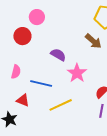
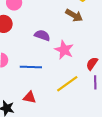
red triangle: (23, 100) -> (30, 97), moved
yellow line: (61, 105) -> (67, 84), moved

